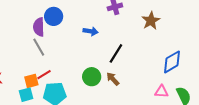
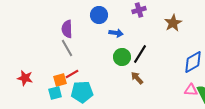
blue circle: (54, 16) -> (99, 15), moved
green circle: (92, 77) -> (122, 57), moved
pink triangle: (161, 92) -> (191, 90), moved

